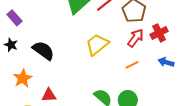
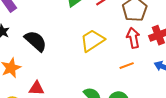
red arrow: (136, 38) -> (133, 38), turned -54

